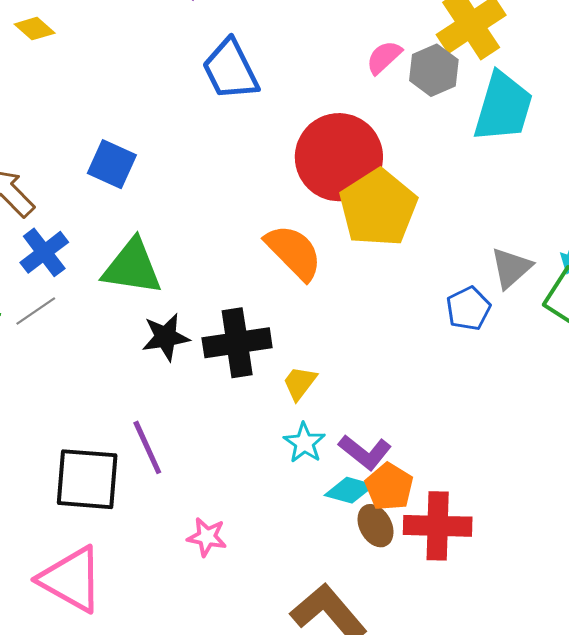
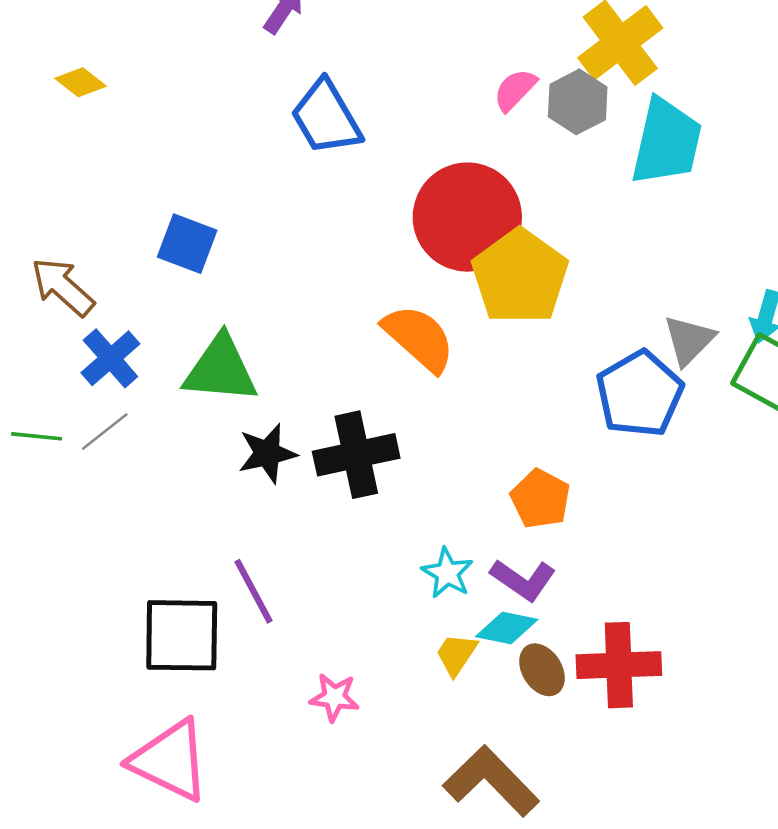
blue pentagon: (468, 309) -> (640, 394), size x1.6
yellow trapezoid: (300, 383) -> (456, 654), moved
orange pentagon: (389, 487) -> (540, 499), moved

